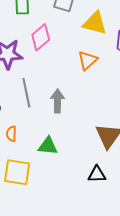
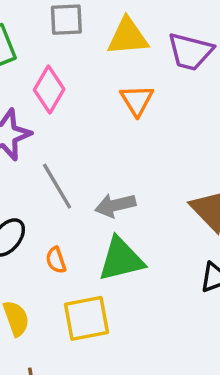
gray arrow: (57, 101) -> (115, 205), moved, turned -85
green triangle: (48, 146) -> (121, 259), size x1.4

